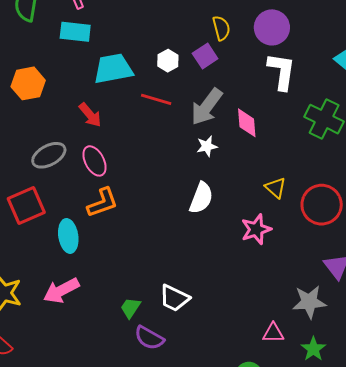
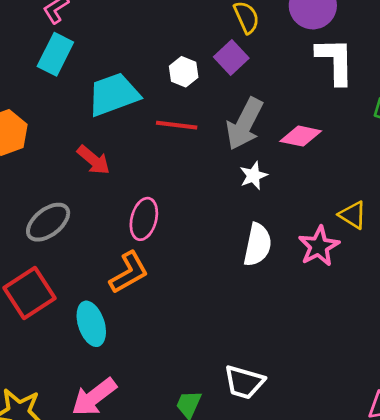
cyan rectangle: (75, 32) -> (55, 54), turned -60
pink diamond: (247, 123) -> (301, 136), turned -64
pink ellipse: (94, 161) -> (144, 219), moved, turned 52
pink star: (256, 229) -> (319, 246), moved

